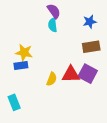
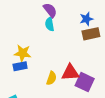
brown rectangle: (91, 47) -> (91, 34), moved
purple square: (88, 74) -> (85, 82), moved

